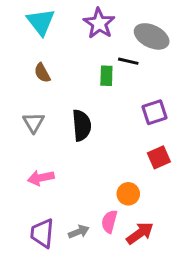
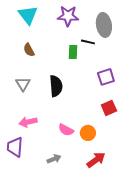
purple star: (99, 23) -> (68, 16), turned -30
gray ellipse: (152, 36) -> (104, 25), turned 55
pink semicircle: (109, 222) -> (66, 130), moved, turned -77
purple trapezoid: (42, 233) -> (15, 147), moved

